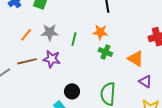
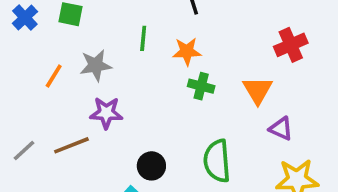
green line: (74, 39) -> (143, 38), moved
orange triangle: (136, 59) -> (258, 90), turned 36
brown line: (27, 61) -> (71, 145), moved

